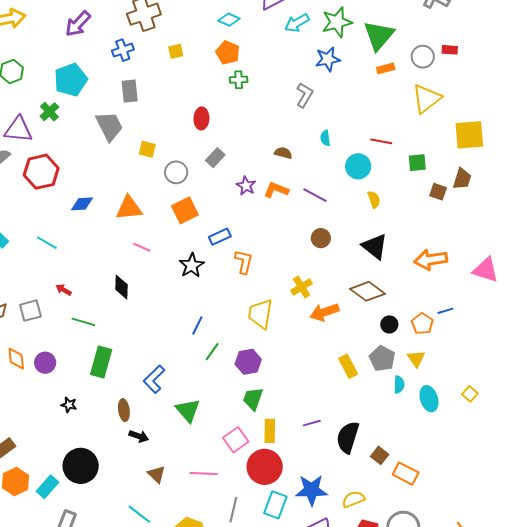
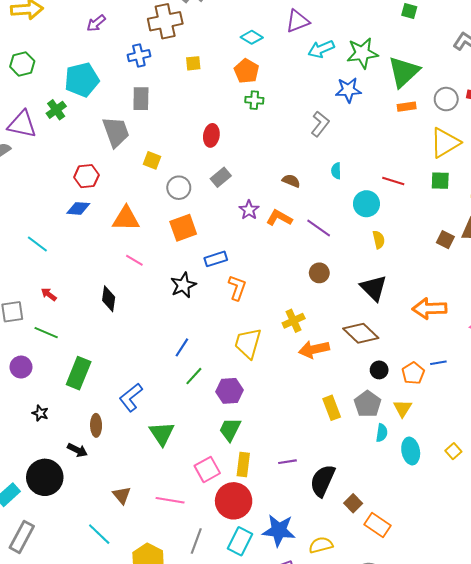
purple arrow: (78, 24) -> (96, 23), size x0.7
green square: (417, 163) -> (440, 181), moved
red hexagon: (41, 172) -> (86, 176), moved, size x0.7
green line: (83, 322) -> (46, 333), moved
black arrow: (139, 436) -> (77, 450), moved

